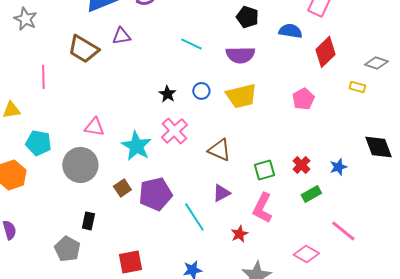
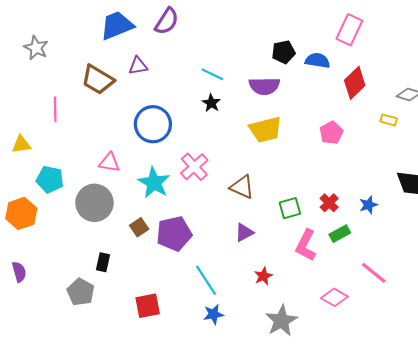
black pentagon: (247, 17) -> (283, 52), moved, turned -30
blue circle: (201, 91) -> (153, 124), moved, size x2.0
black star: (167, 94) -> (211, 103), moved
pink L-shape: (262, 208) -> (306, 245), moved
cyan line: (194, 217) -> (206, 280), moved

